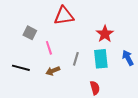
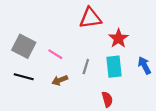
red triangle: (64, 16) -> (90, 18), moved
gray square: (30, 33) -> (24, 46), moved, size x1.5
pink line: (49, 48) -> (55, 54), turned -40

